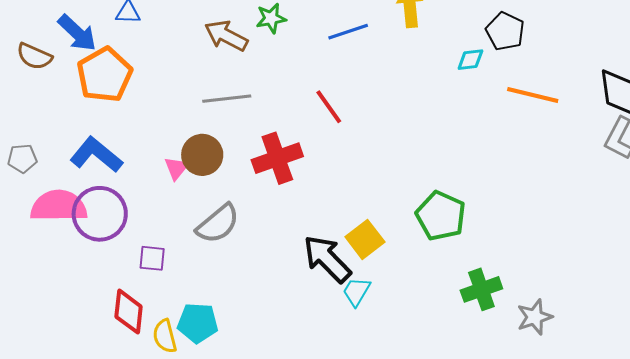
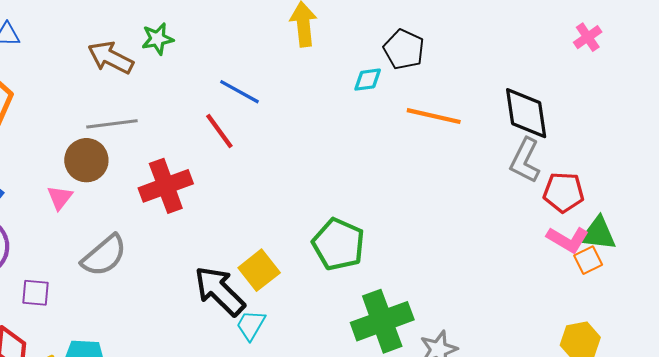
blue line: (348, 32) -> (240, 92), moved, turned 48
brown circle: (202, 155) -> (86, 160), moved
green cross: (481, 289) -> (382, 321), size x1.4

